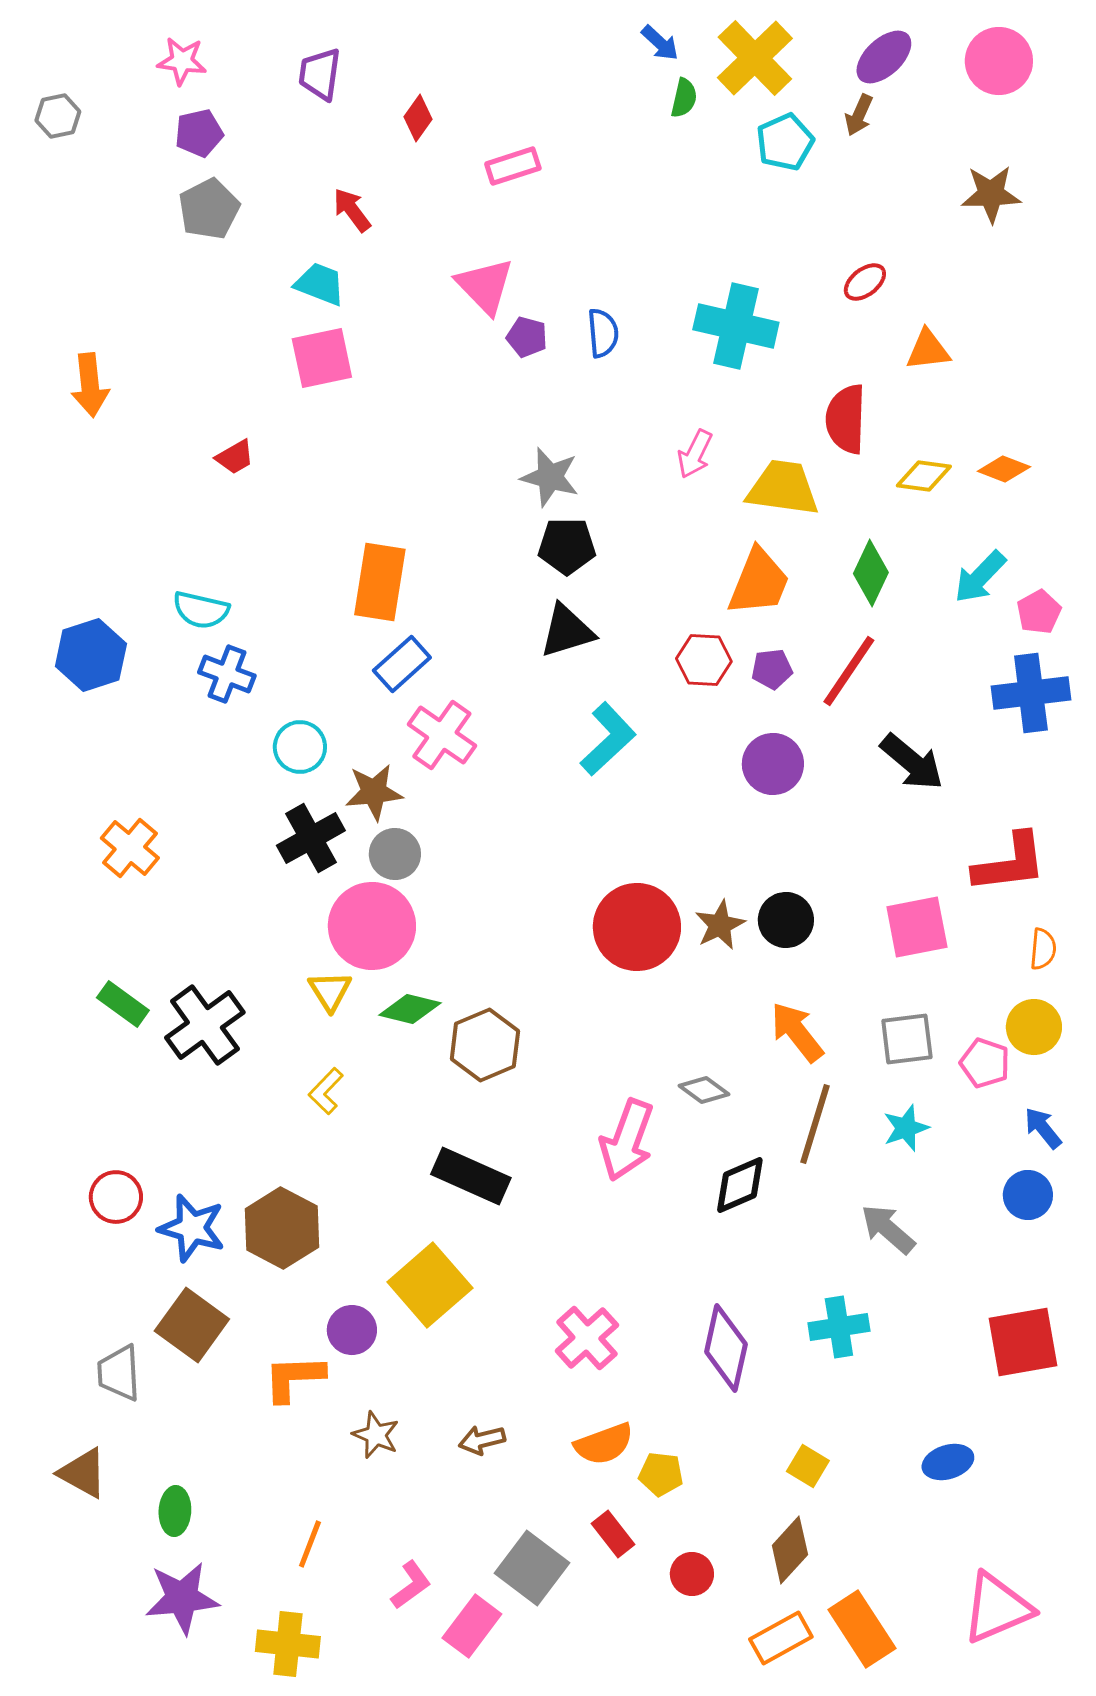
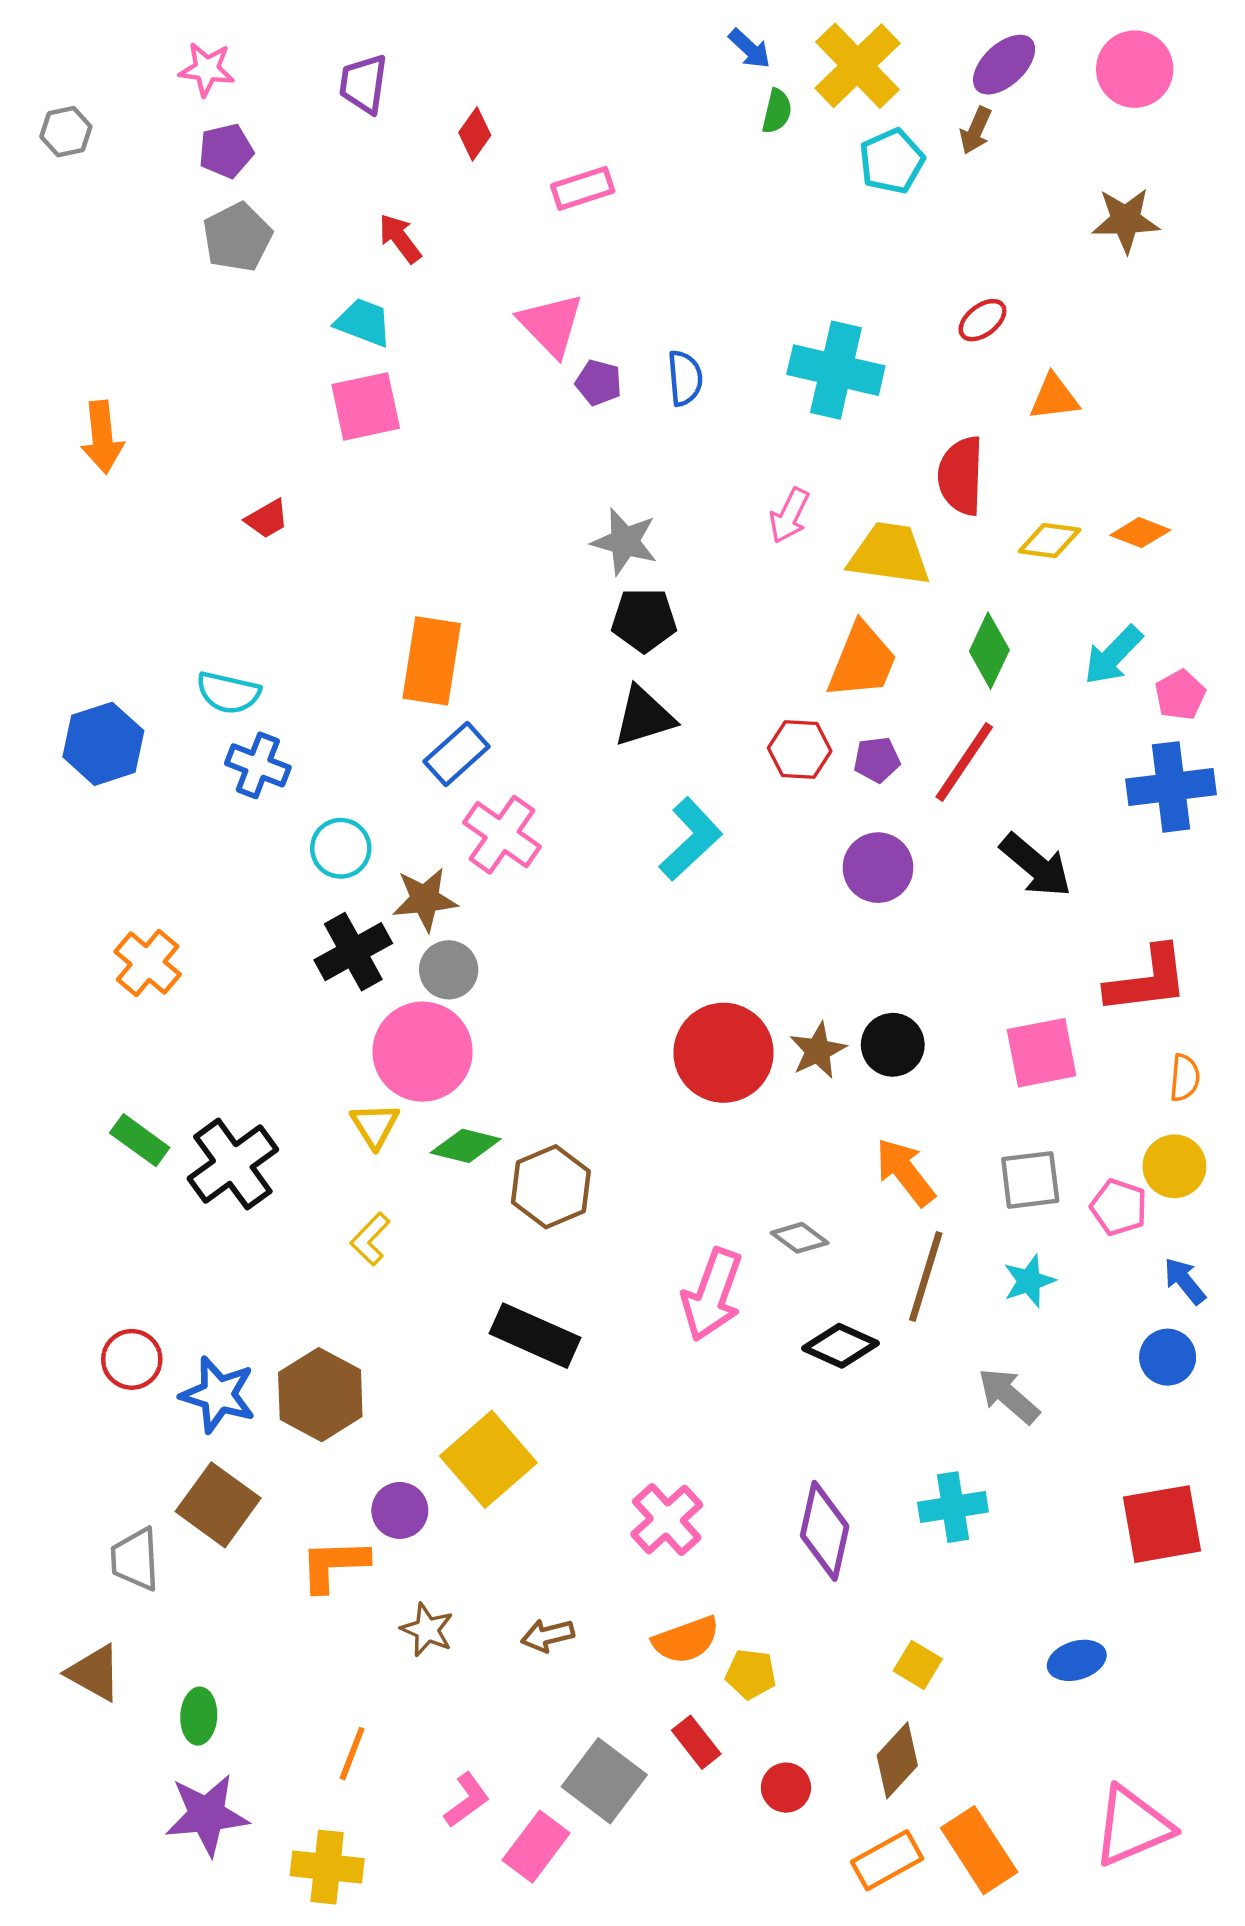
black diamond: (740, 1185) -> (840, 1346), turned 48

